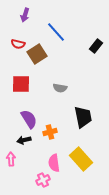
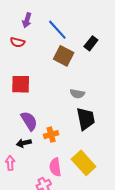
purple arrow: (25, 15) -> (27, 20), moved
black rectangle: (96, 46) -> (91, 43), moved
brown square: (37, 54) -> (64, 56), moved, turned -30
gray semicircle: (60, 88) -> (77, 94), moved

